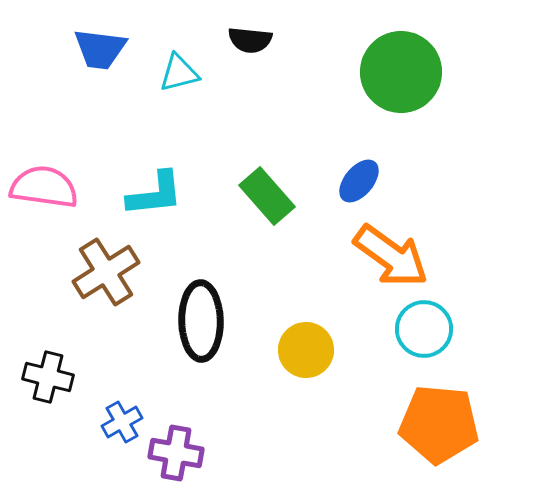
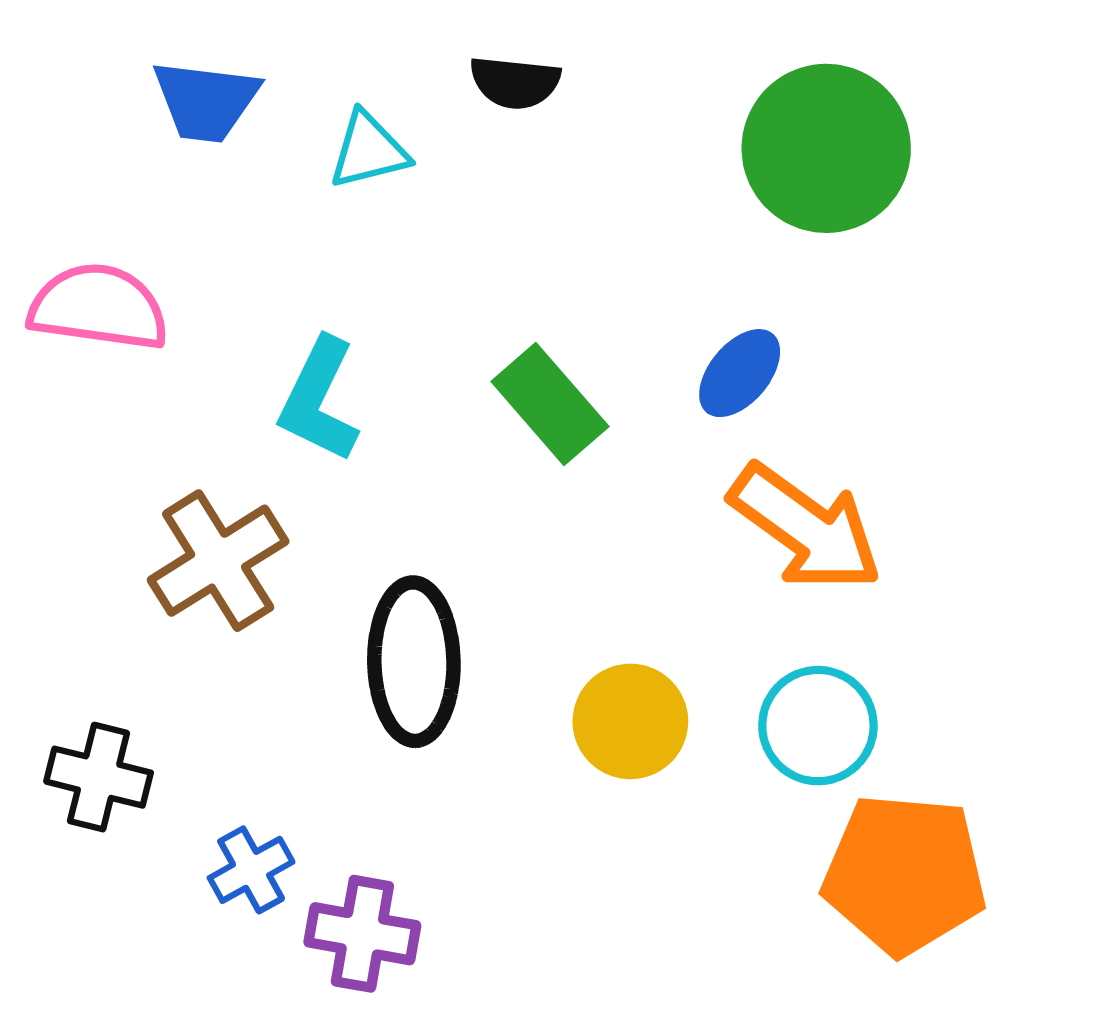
pink semicircle: (44, 187) -> (99, 307), moved
cyan L-shape: (155, 194) -> (319, 400), turned 122
cyan circle: (424, 329) -> (818, 726), moved

